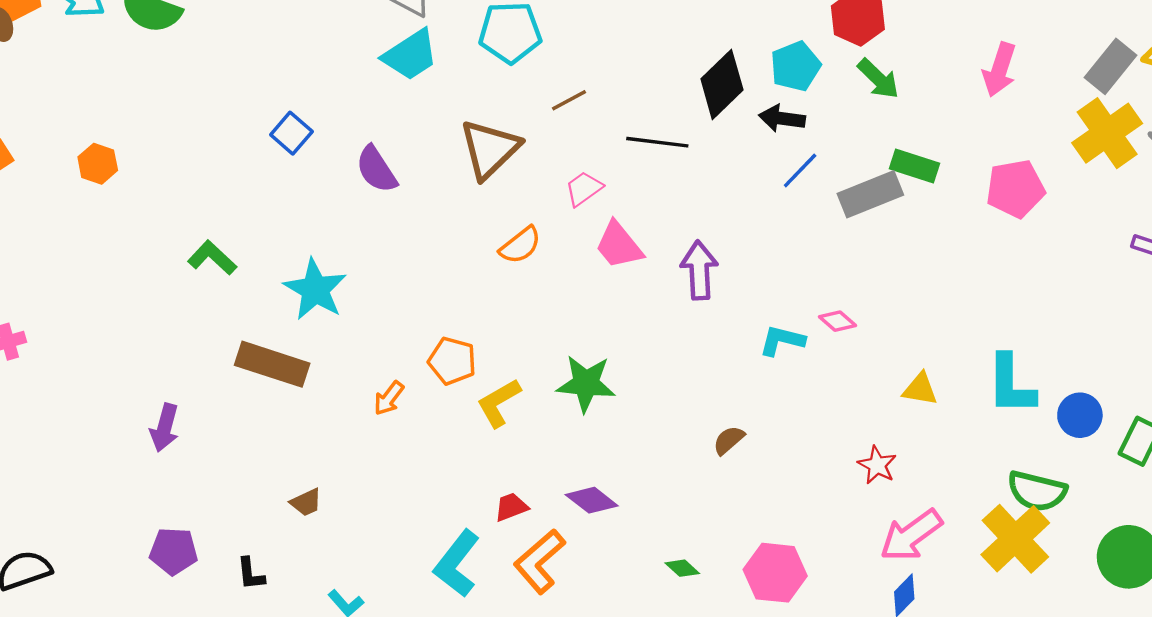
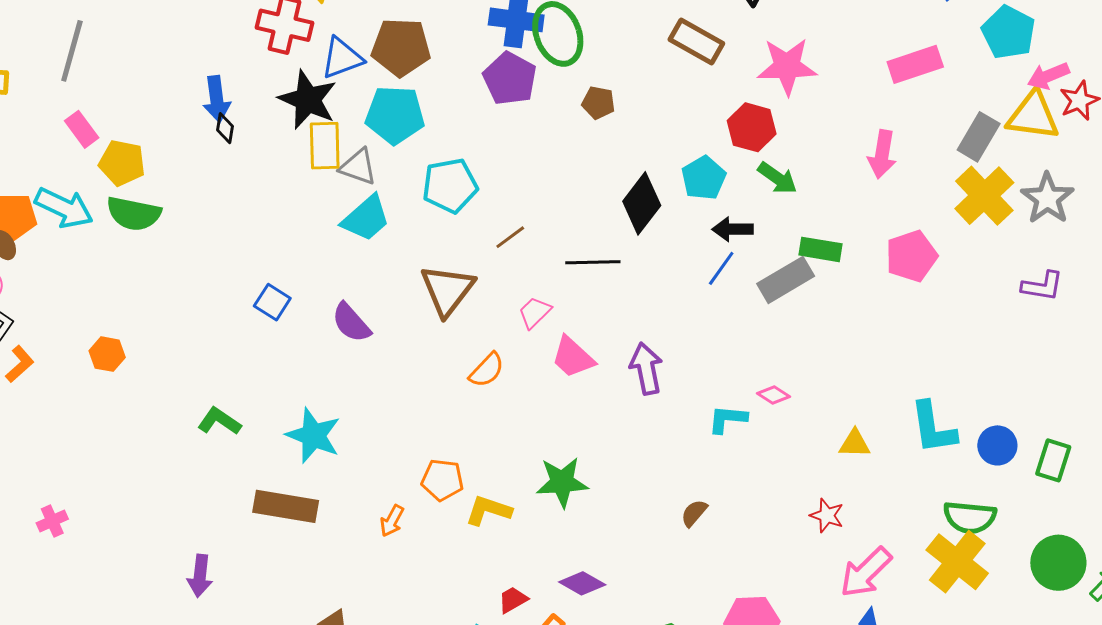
black arrow: (782, 118) -> (733, 229), moved
yellow L-shape: (499, 403) -> (488, 510), turned 57

